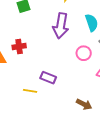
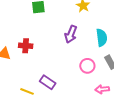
purple arrow: (61, 26) -> (71, 34), size x0.7

